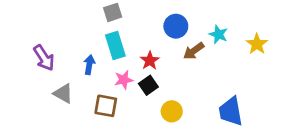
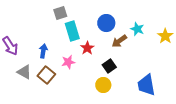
cyan rectangle: (115, 45) -> (72, 31), moved
black square: (148, 85) -> (109, 66), moved
brown square: (106, 106) -> (46, 75), moved, turned 30

